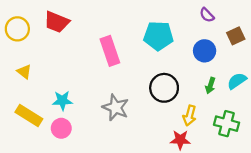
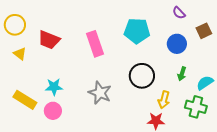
red trapezoid: (57, 22) -> (49, 40), moved
yellow triangle: (24, 72) -> (20, 54), moved
cyan semicircle: (237, 81) -> (205, 83), moved

